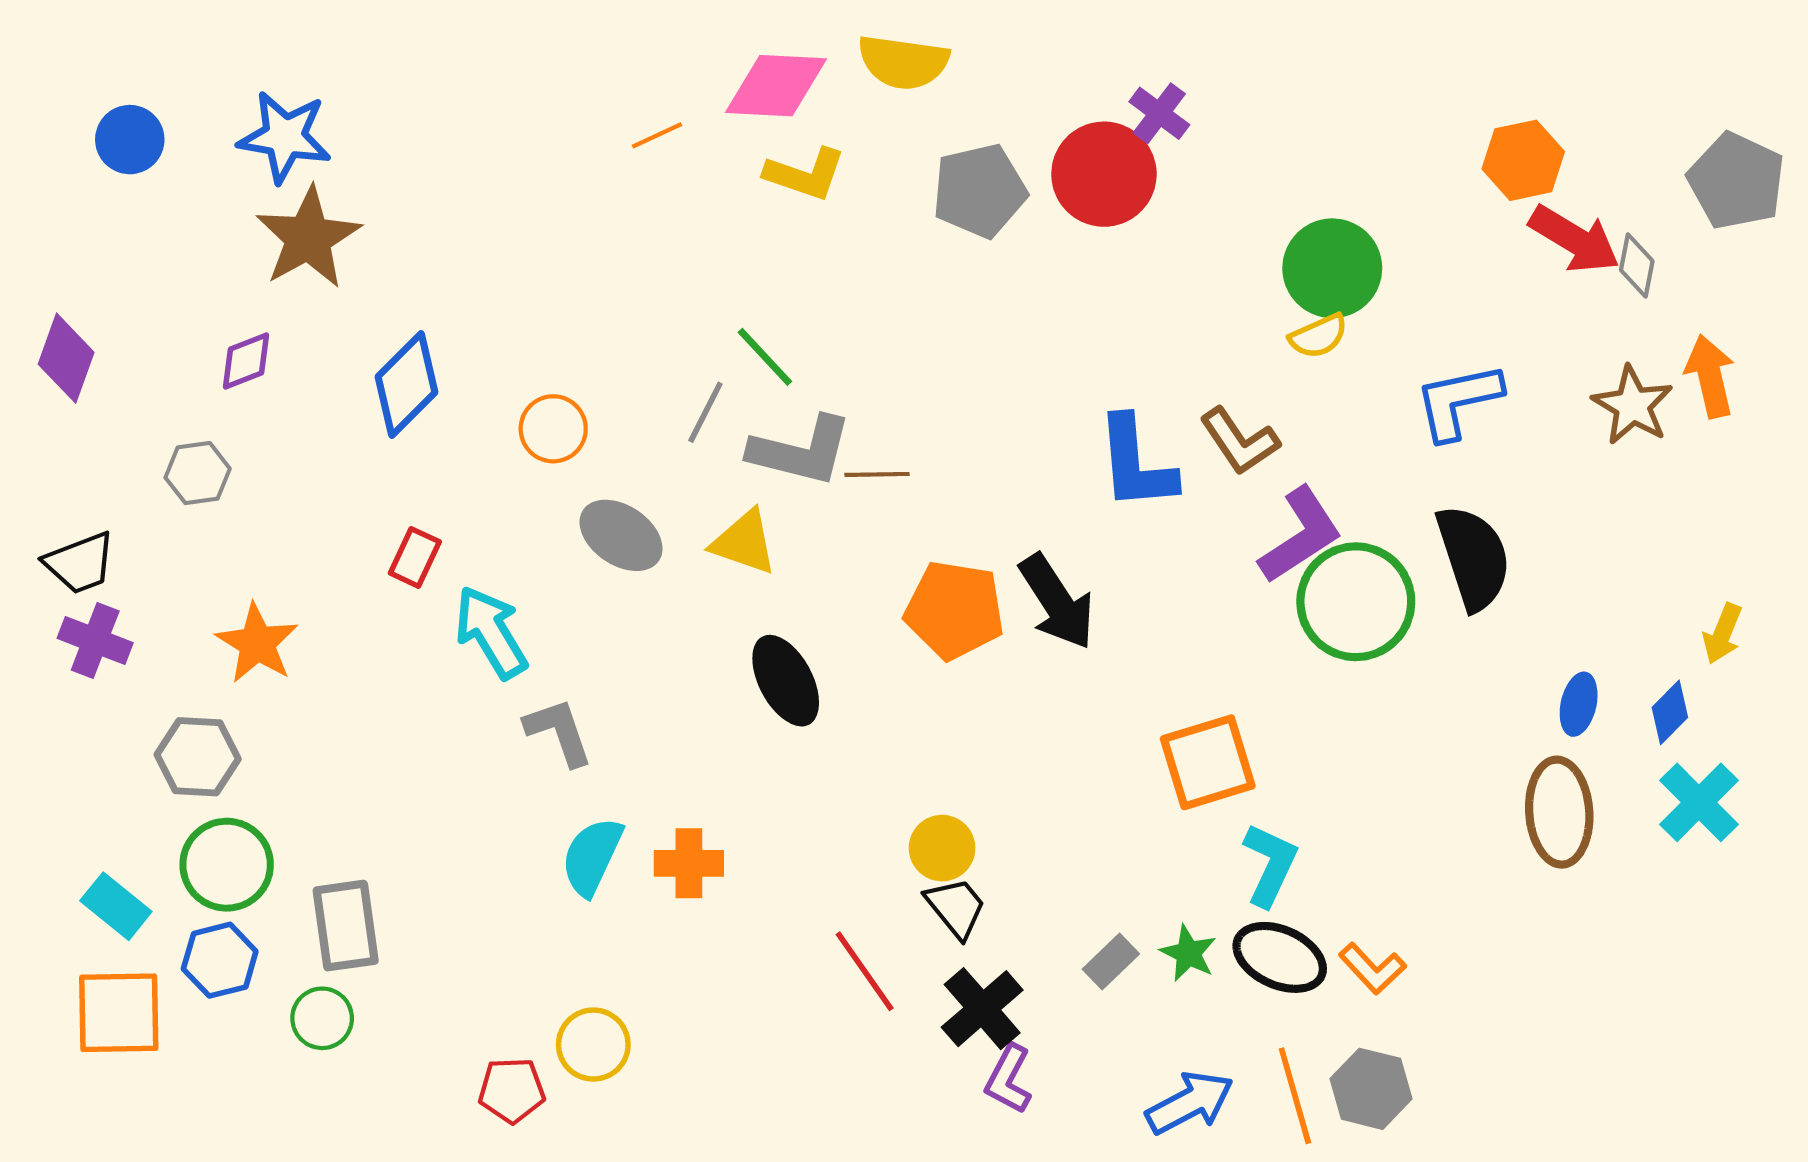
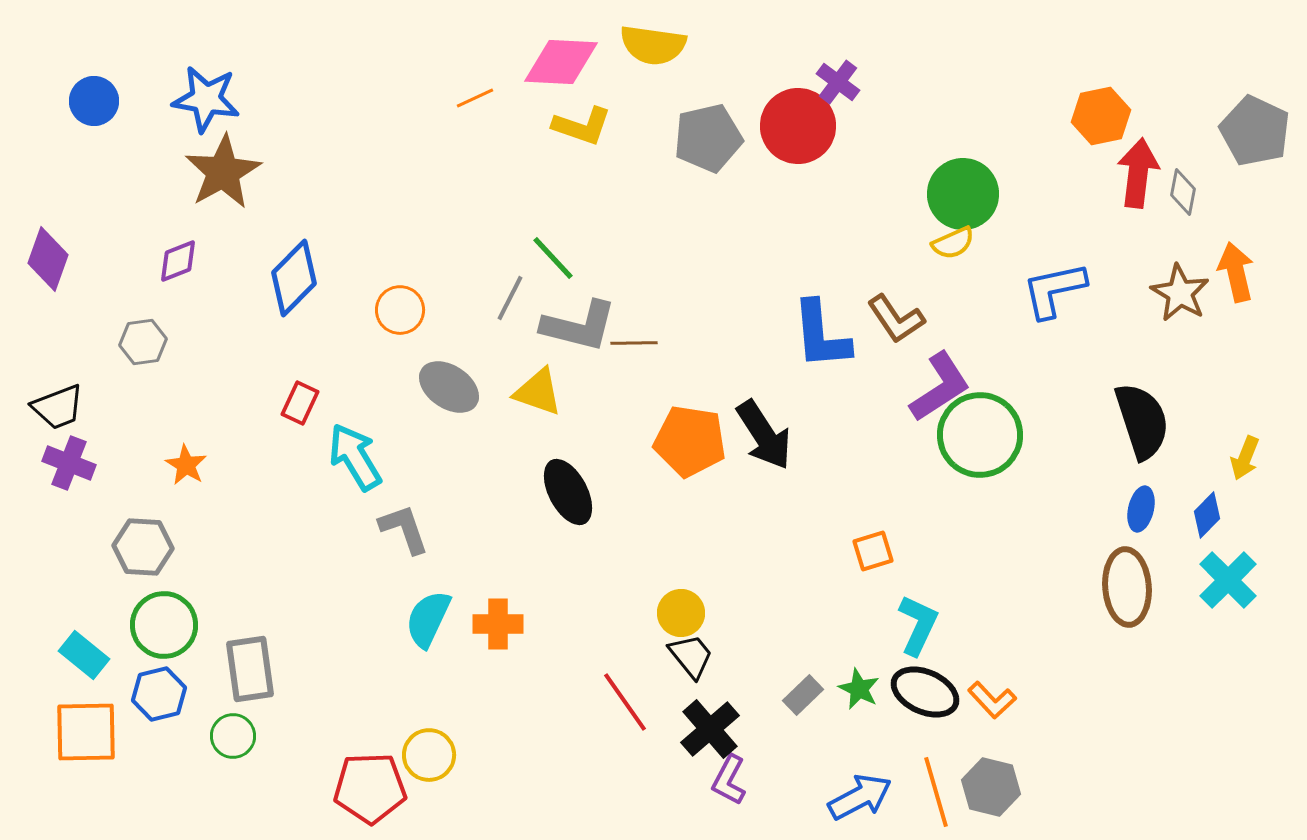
red arrow: (1574, 239) -> (1138, 173), turned -114
black semicircle: (1473, 557) -> (1142, 421), moved
orange star: (257, 643) -> (186, 465), size x0.7
orange square: (1208, 762) -> (873, 551), size x0.6
red pentagon: (512, 1090) -> (370, 788), size x1.5

